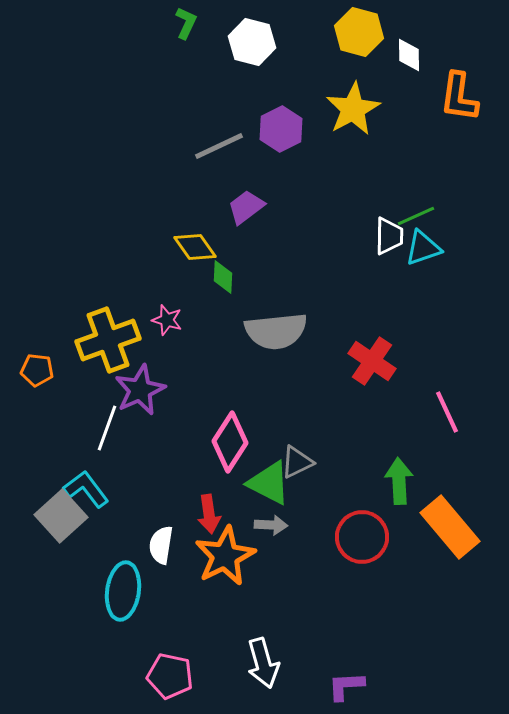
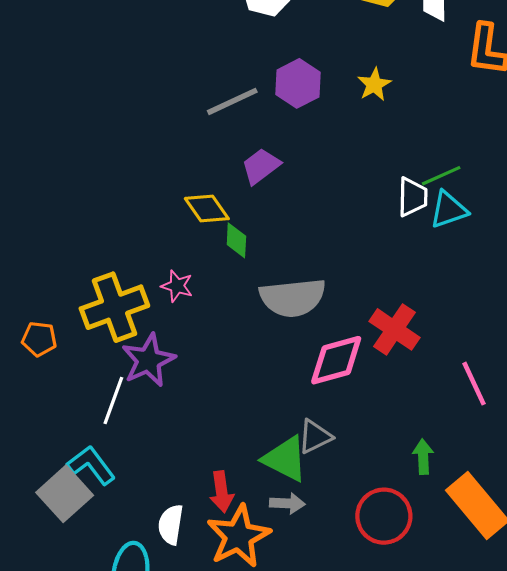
yellow star: (353, 109) -> (374, 84), moved, size x0.6
pink diamond: (230, 442) -> (336, 360), moved, turned 42
green arrow: (399, 481) -> (423, 457), size x0.7

